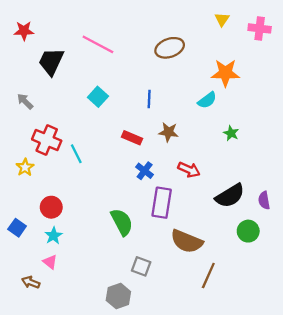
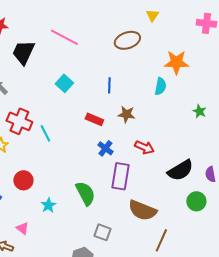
yellow triangle: (222, 19) -> (152, 15), moved
cyan semicircle: (207, 100) -> (160, 86), turned -42
green star: (231, 133) -> (199, 111), moved
cyan star: (54, 236) -> (48, 205), moved

